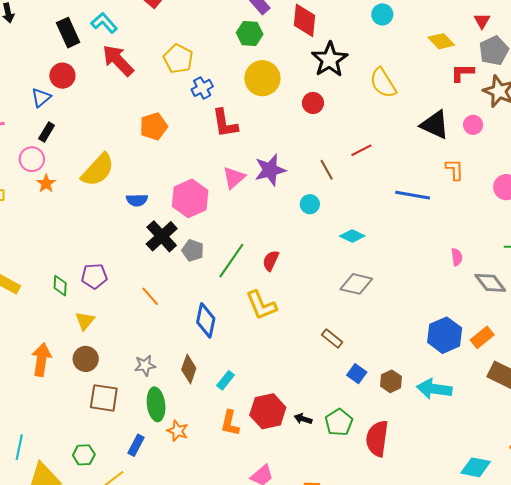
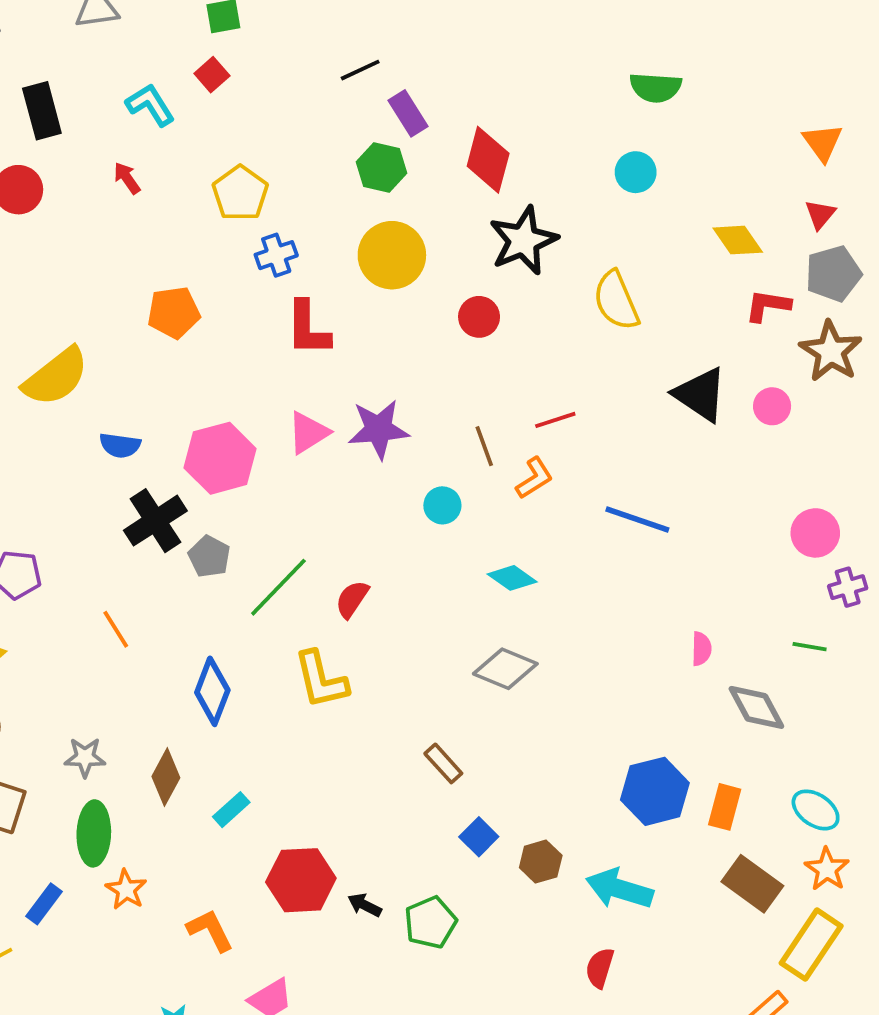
cyan L-shape: (104, 23) -> (150, 105), moved
red arrow: (118, 60) -> (127, 178), size x0.5
orange L-shape: (455, 170) -> (534, 478), moved, turned 50
orange rectangle: (482, 337) -> (725, 807), turned -45
orange L-shape: (230, 423) -> (210, 930), moved, turned 132
red semicircle: (377, 439) -> (600, 968), moved, size x0.6

